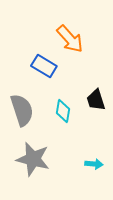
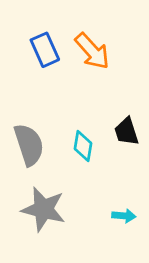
blue rectangle: (44, 66) -> (45, 50), moved, turned 35

